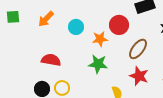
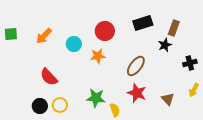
red circle: (119, 25) -> (105, 31), moved
red semicircle: (51, 60) -> (49, 77), turned -144
green star: (98, 64) -> (96, 98), moved

